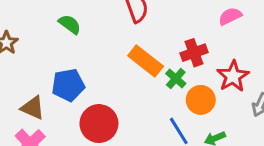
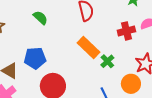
red cross: (194, 53) -> (126, 31), moved
orange circle: (201, 100) -> (131, 84), moved

